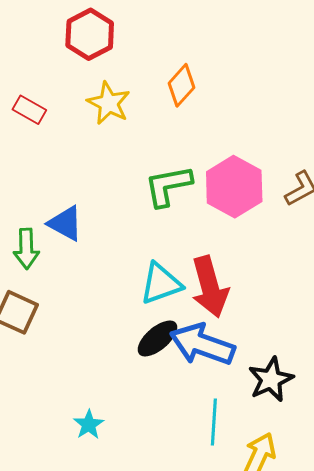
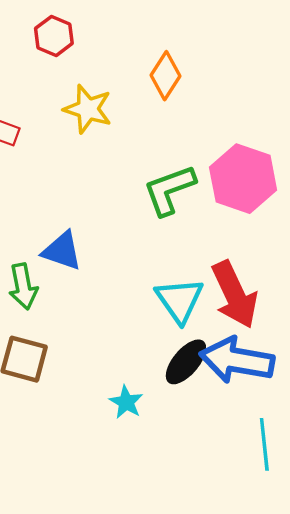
red hexagon: (90, 34) -> (54, 36), size x0.7
cyan triangle: (161, 284) -> (180, 300), turned -36
cyan star: (89, 425) -> (126, 402), moved

